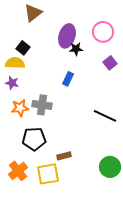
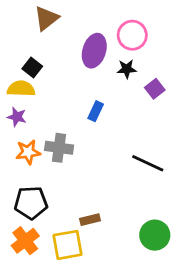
pink circle: (103, 32) -> (132, 35), moved
black star: (76, 49) -> (127, 69), moved
black pentagon: (34, 139) -> (31, 203), moved

